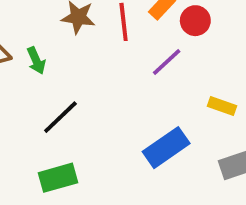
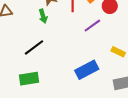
green arrow: (36, 61) -> (43, 16), moved

